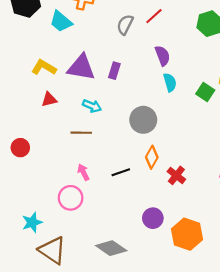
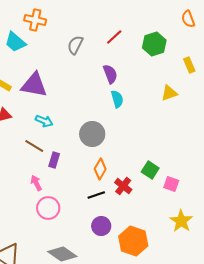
red line: (154, 16) -> (114, 37), moved
purple rectangle: (114, 71) -> (54, 160), moved
green square: (205, 92) -> (150, 170), moved
brown line: (81, 133) -> (34, 146), turned 30
black line: (121, 172) -> (96, 195), moved
pink circle: (71, 198) -> (48, 208), moved

